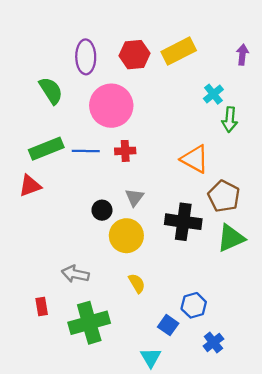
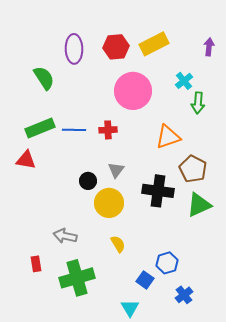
pink circle: (111, 106) -> (133, 91), moved
orange triangle: (195, 159) -> (168, 137), turned -48
red triangle: (30, 186) -> (26, 160), turned 30

